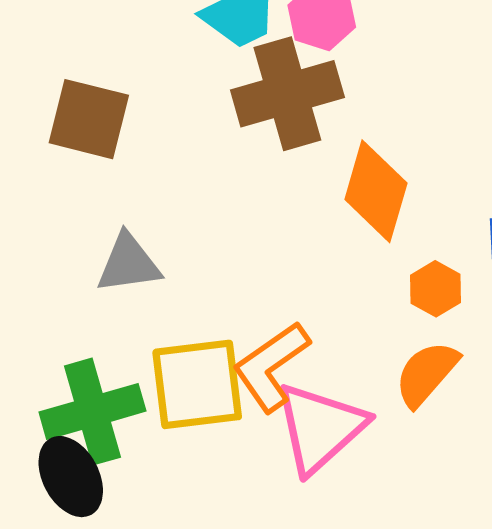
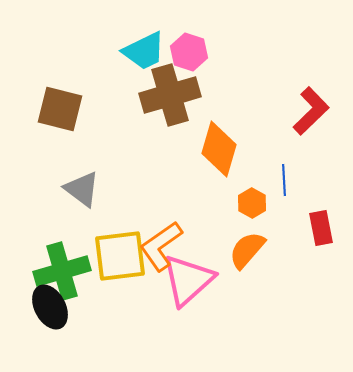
gray triangle: (129, 263) -> (82, 189), turned 45

